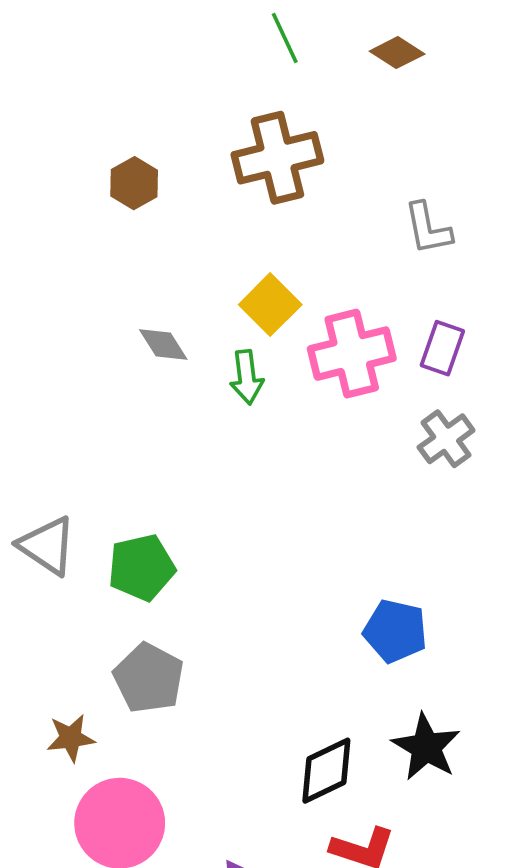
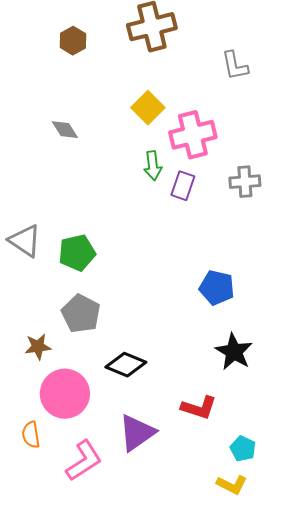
gray diamond: (163, 345) -> (65, 130), moved
purple rectangle: (442, 348) -> (183, 186), moved
green arrow: (247, 377) -> (153, 166), moved
gray cross: (446, 439) -> (245, 182), turned 32
black diamond: (326, 771) -> (126, 365), moved, turned 48

